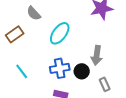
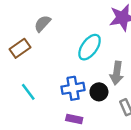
gray semicircle: (34, 13) -> (42, 24), turned 84
cyan ellipse: (60, 33) -> (90, 47), moved

